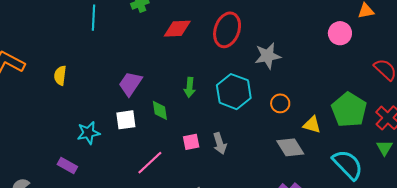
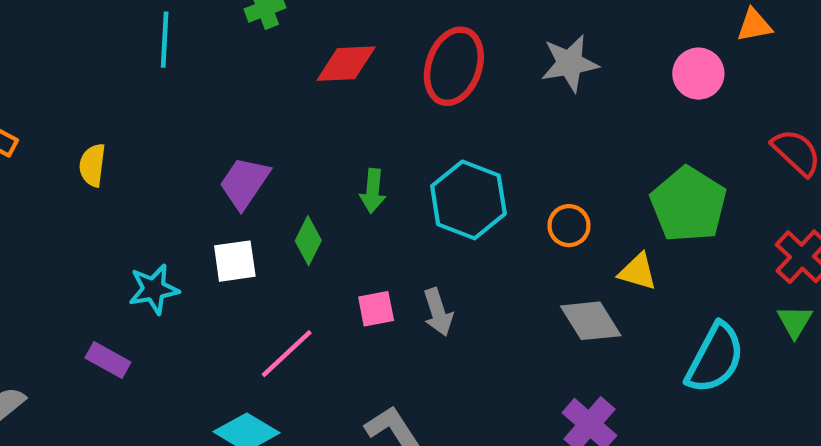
gray star: (268, 56) -> (570, 63), moved
green diamond: (160, 110) -> (308, 241), turned 35
green pentagon: (349, 110) -> (688, 205), moved
cyan semicircle: (348, 165) -> (715, 358), turned 72

